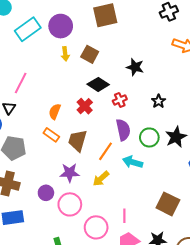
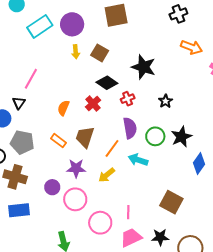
black star: (135, 67) -> (144, 67), size x1.4
orange rectangle: (51, 135) -> (59, 141), moved

